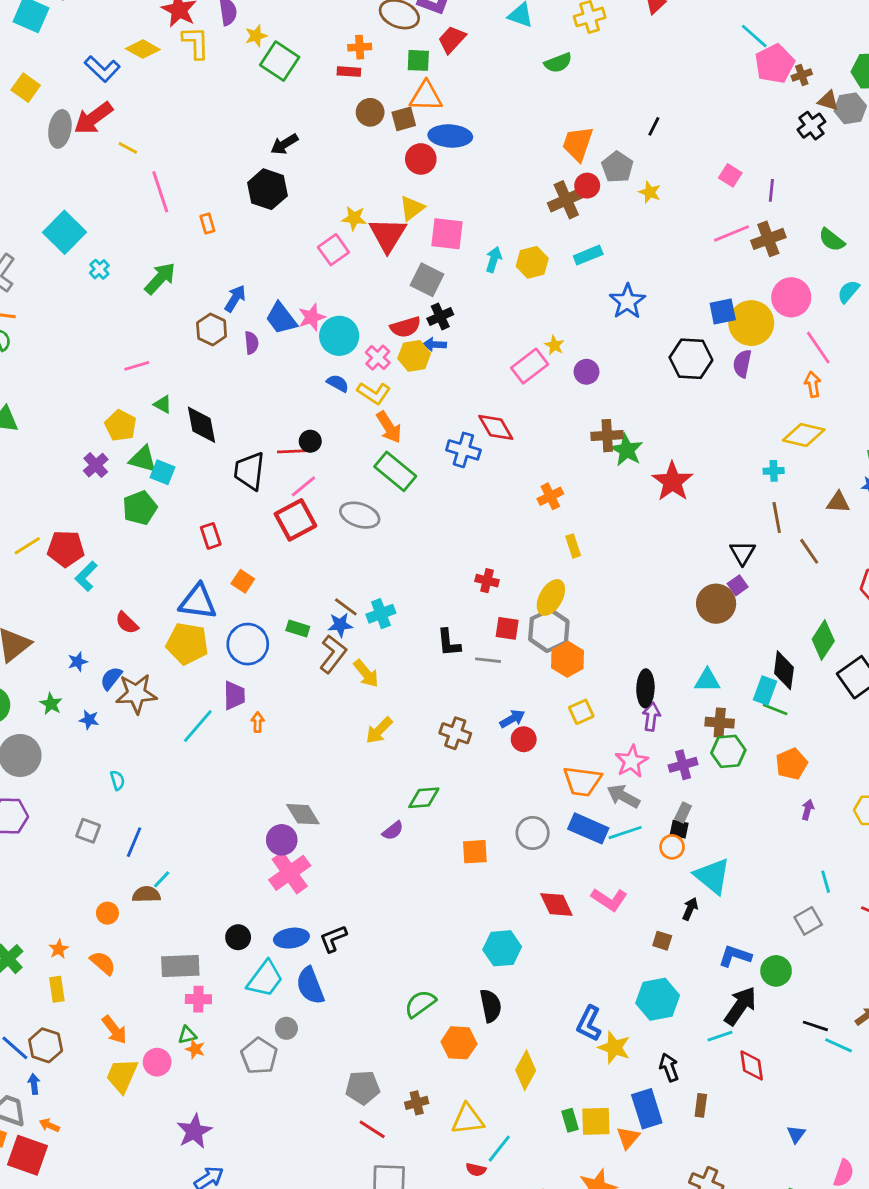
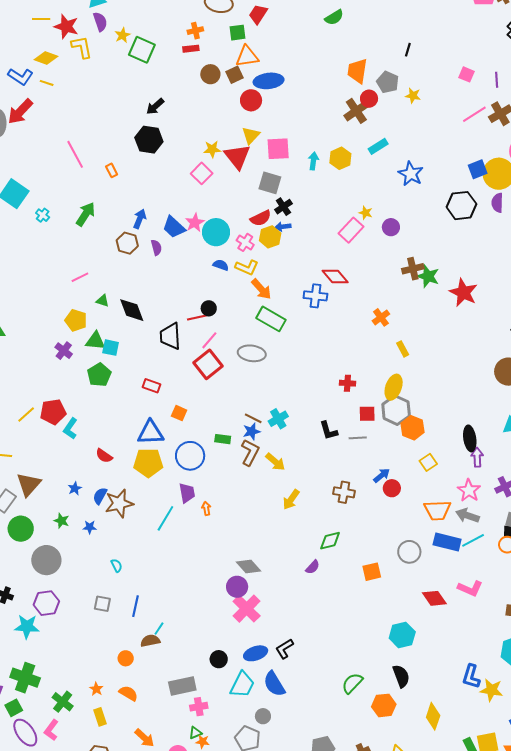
yellow line: (128, 148) -> (47, 83), moved
red rectangle: (211, 536) -> (151, 386), turned -42

